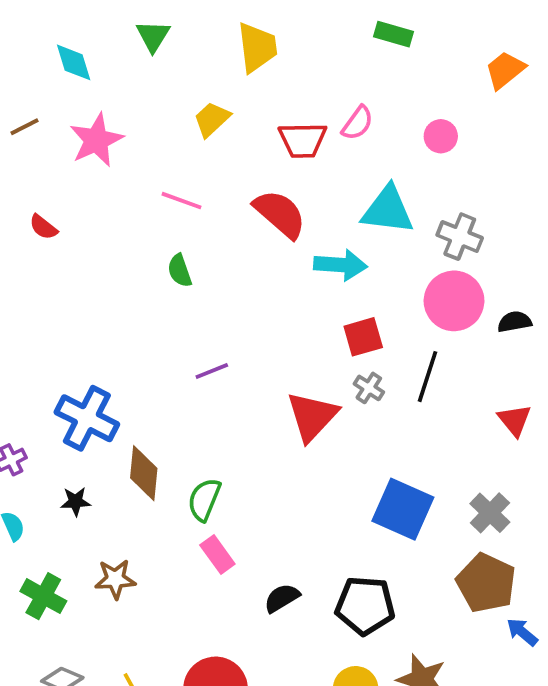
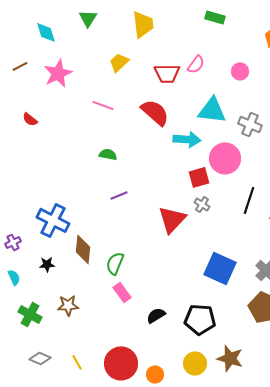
green semicircle: (180, 271) -> (108, 154), moved, turned 120
pink circle: (454, 301) -> (225, 158), moved
black line: (428, 377) -> (249, 200), moved

